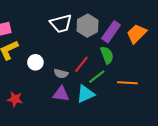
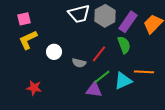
green line: (97, 77) -> (102, 77), moved
purple triangle: (61, 94) -> (94, 90), moved
cyan triangle: (85, 94) -> (123, 81), moved

